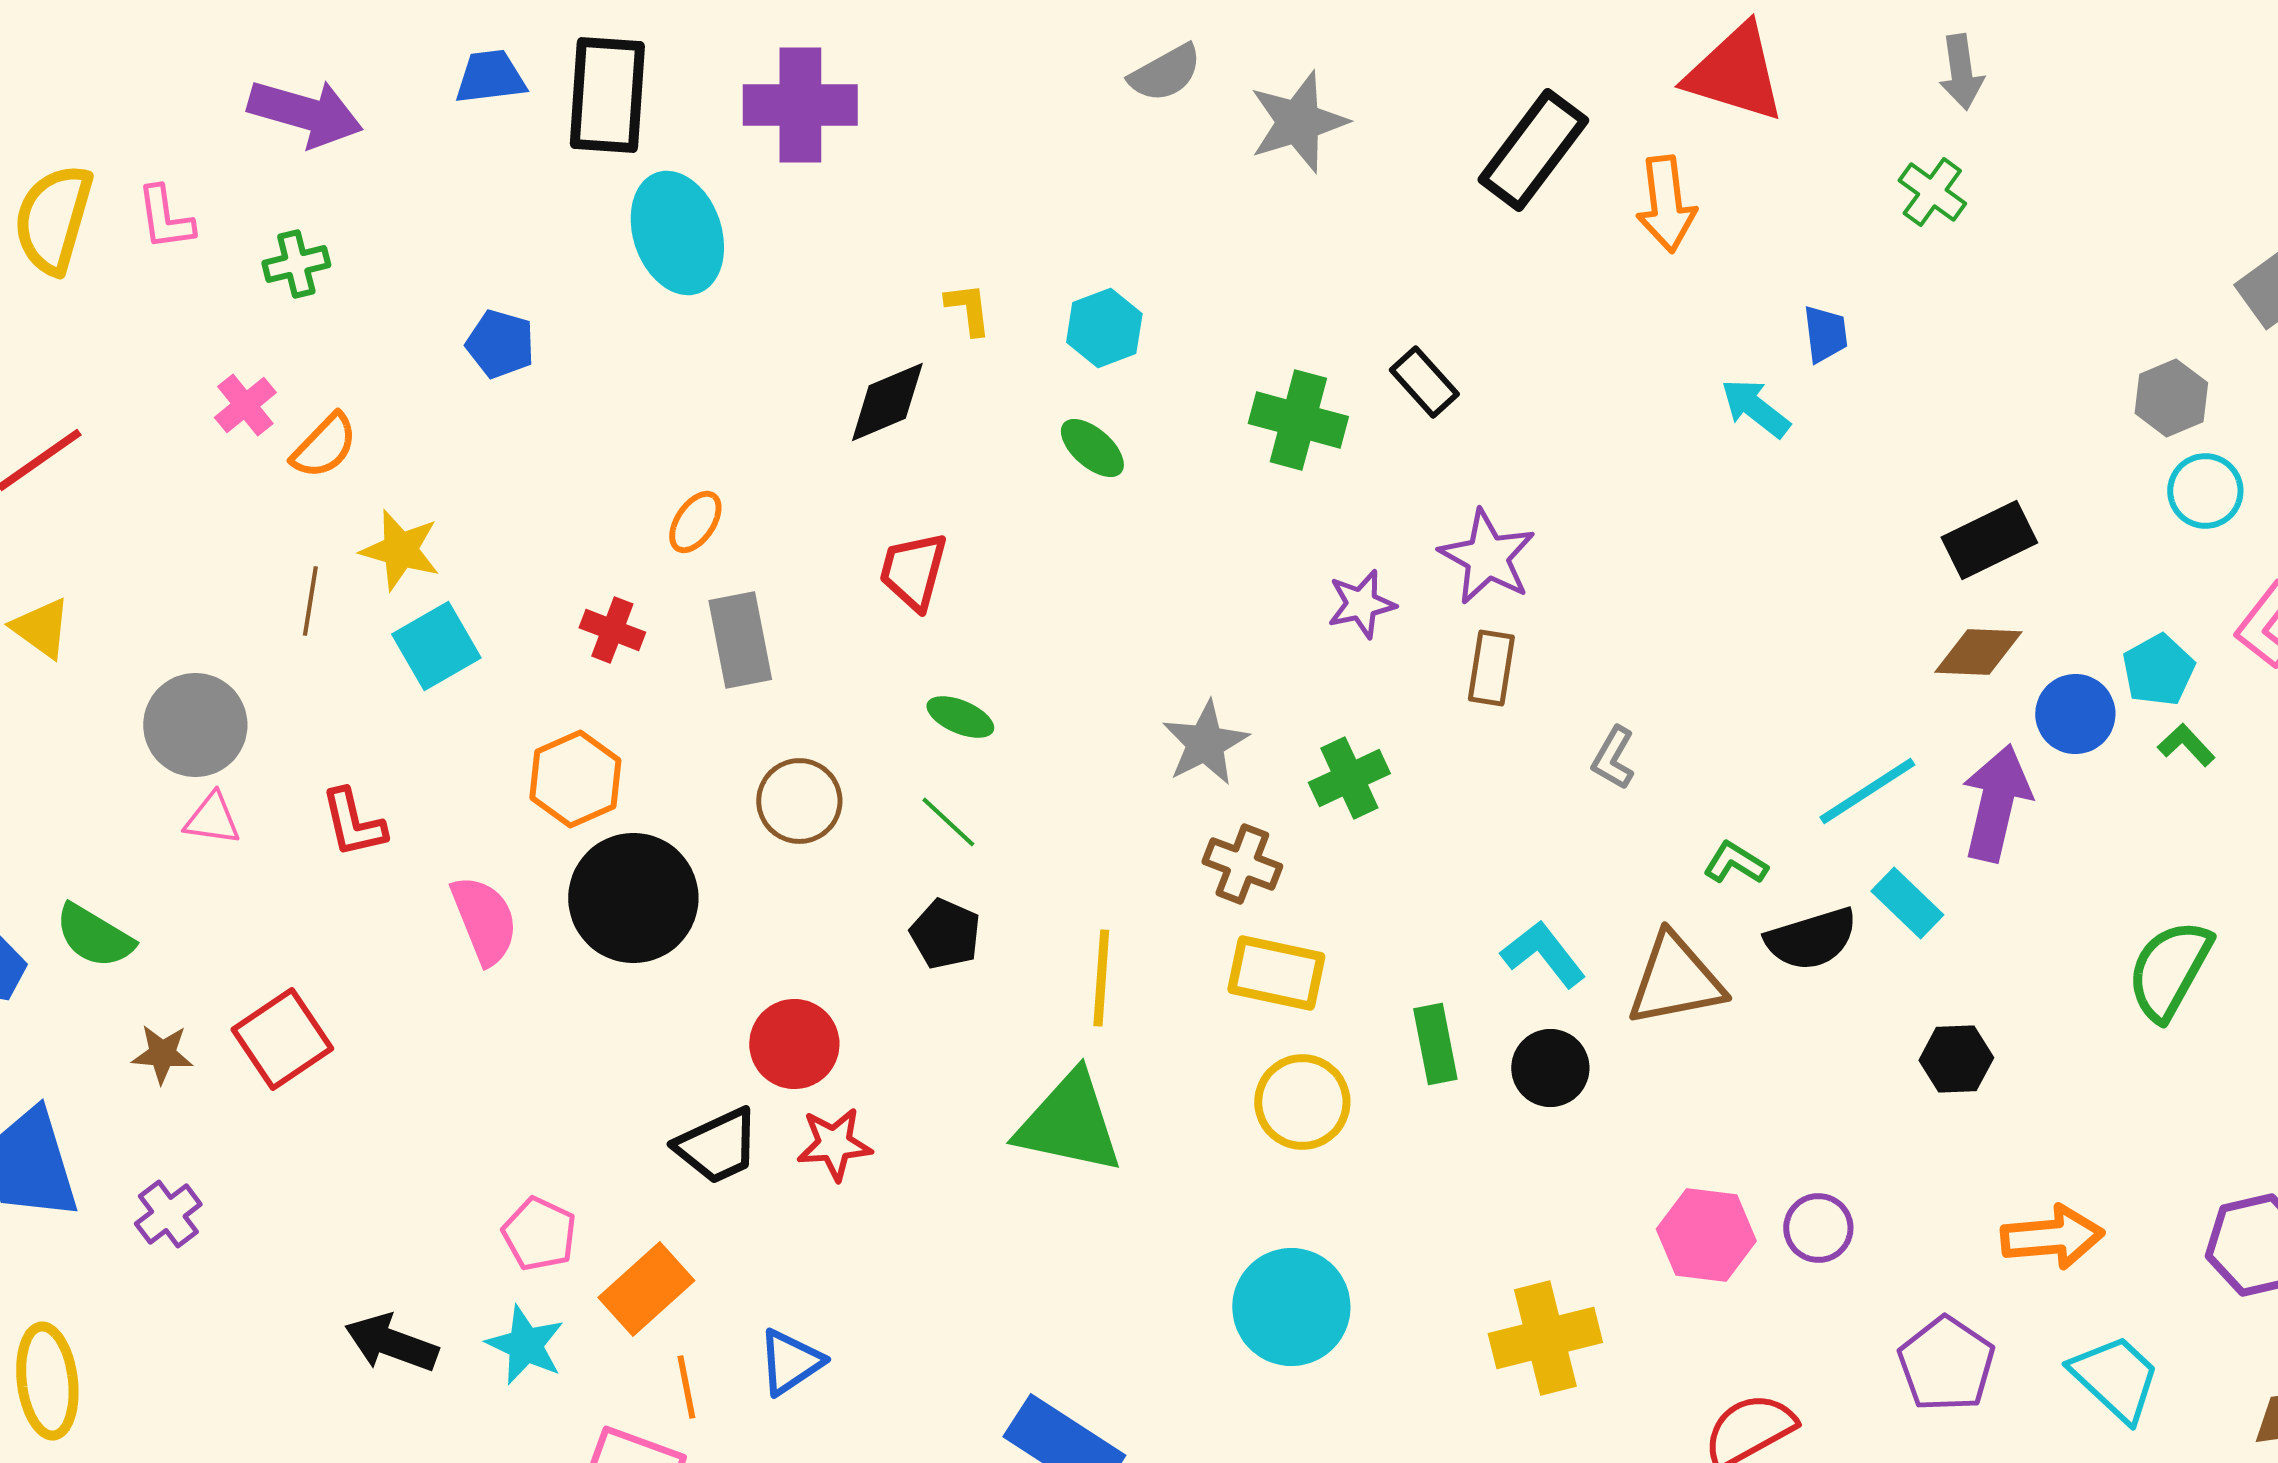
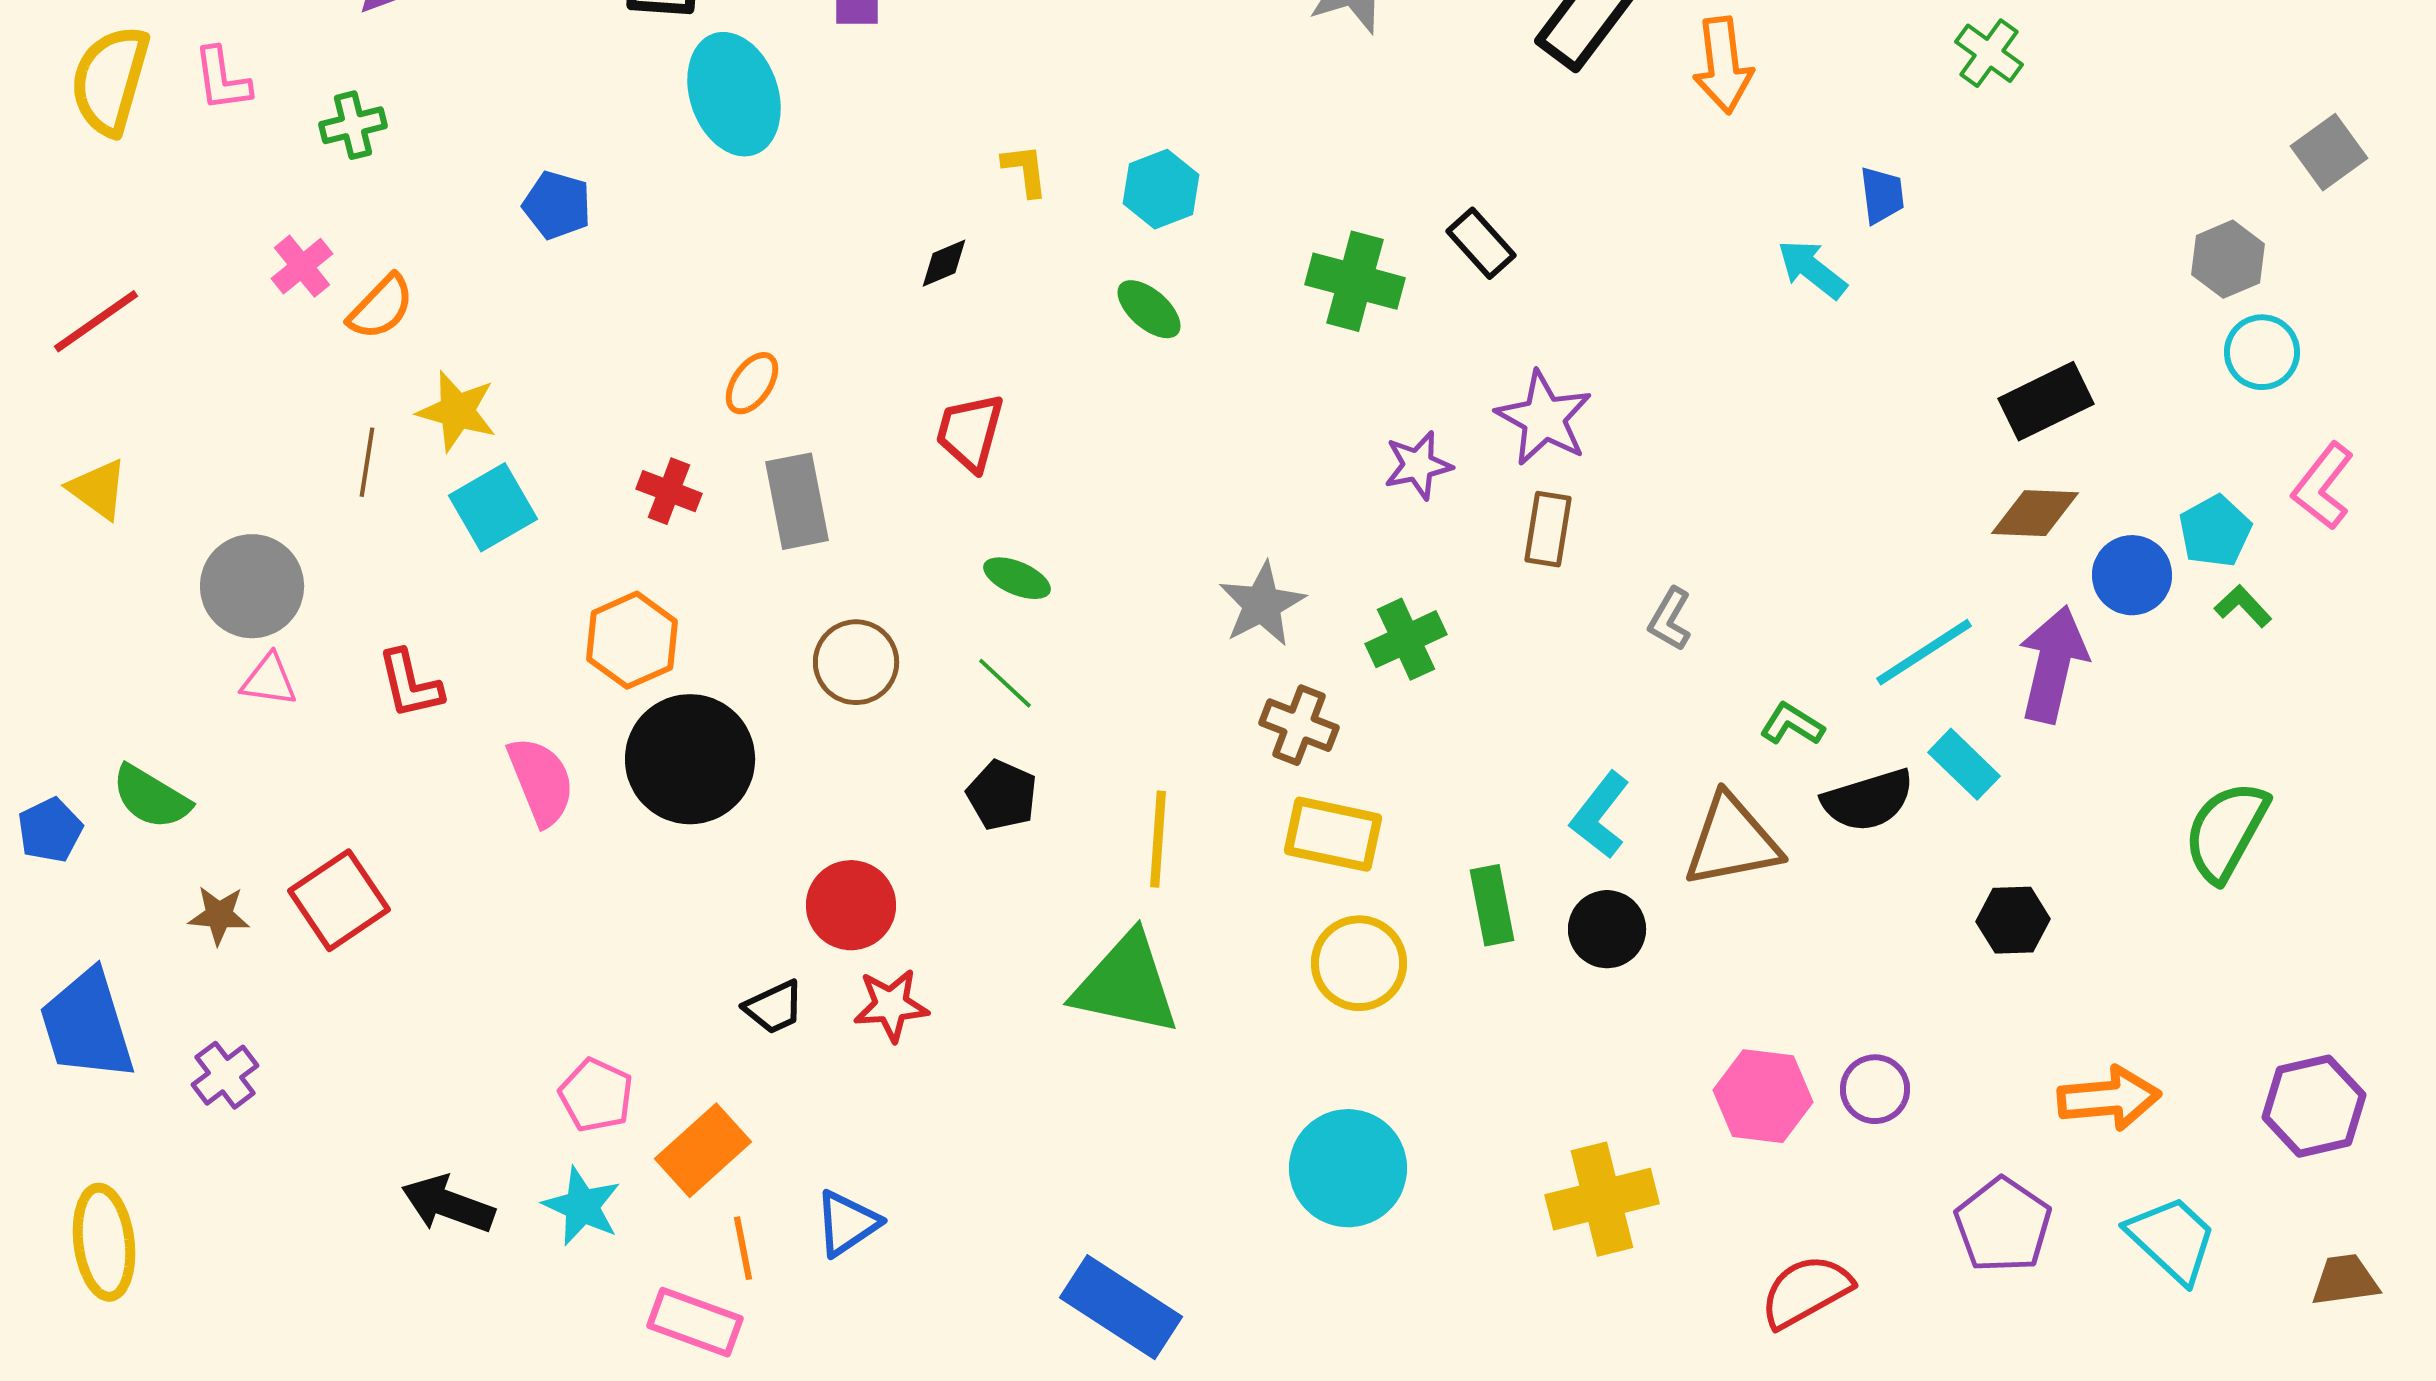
black diamond: (887, 402) -> (944, 263), size x0.6
cyan L-shape: (1543, 954) -> (1600, 815), turned -104
black trapezoid: (717, 1146) -> (774, 1007), size x0.7

